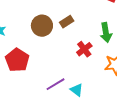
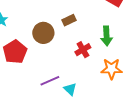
brown circle: (42, 26) -> (43, 33), moved

